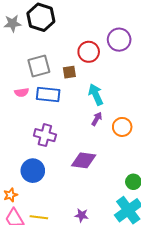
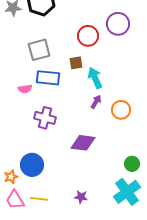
brown square: (69, 72) -> (76, 63), moved
pink semicircle: (22, 92) -> (25, 89), moved
blue circle: (33, 171) -> (32, 165), moved

